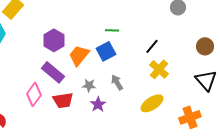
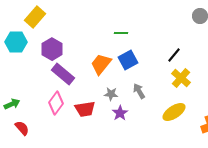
green line: (112, 30) -> (121, 33), moved
purple hexagon: (54, 40) -> (52, 49), moved
purple rectangle: (53, 72) -> (63, 74), moved

